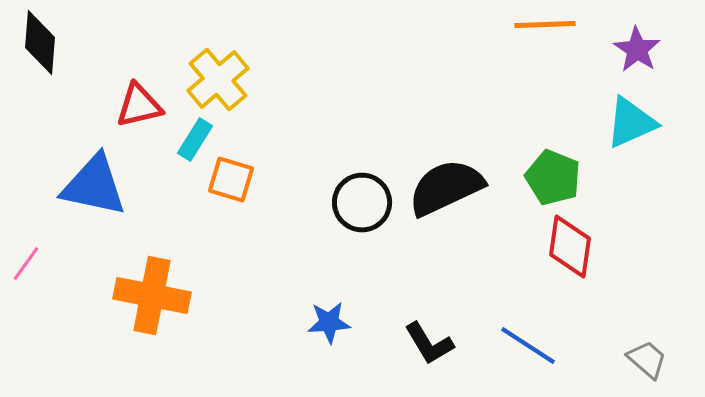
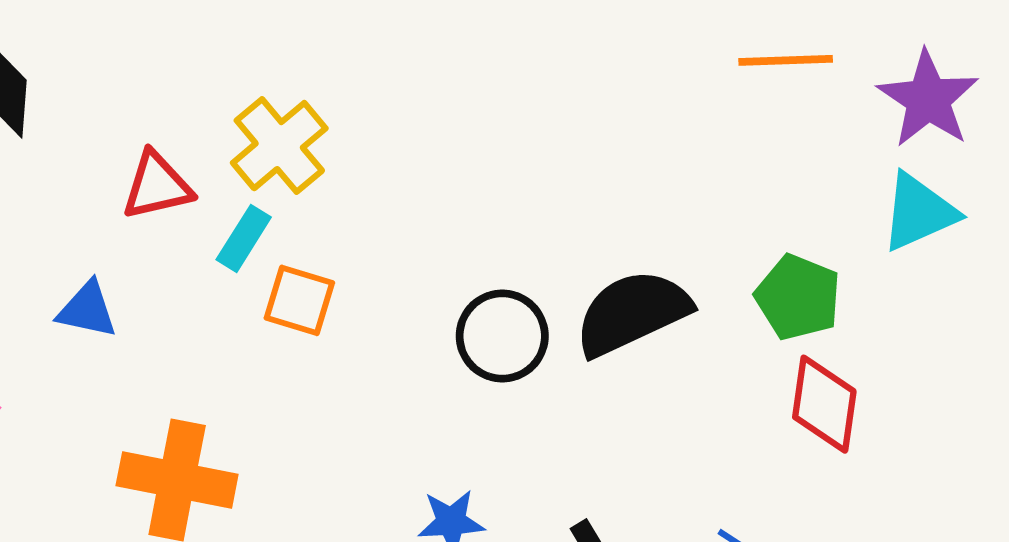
purple star: (637, 50) -> (928, 99), size x1.4
blue triangle: (94, 186) -> (87, 310), size x0.6

